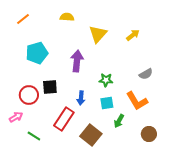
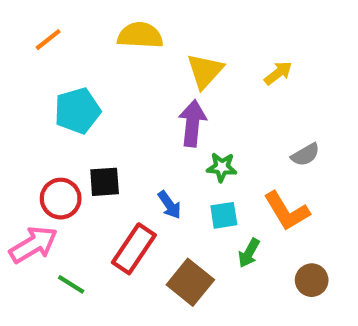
yellow semicircle: (67, 17) -> (140, 35), size x1.5
purple arrow: (77, 61) -> (192, 123), moved
blue arrow: (81, 98) -> (169, 205), turned -40
pink arrow: (16, 117) -> (33, 245), size x1.6

